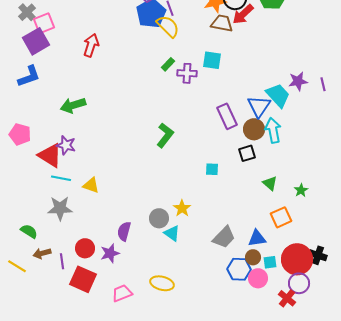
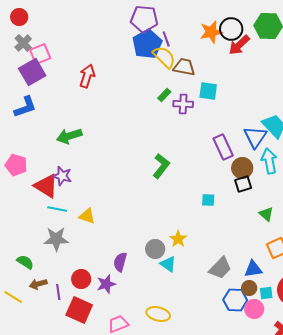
brown trapezoid: (222, 23) -> (184, 67), moved
brown circle: (254, 129) -> (242, 168), moved

